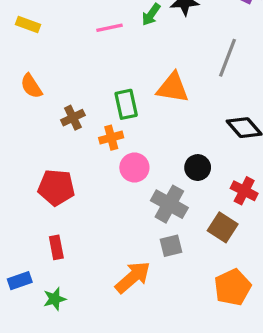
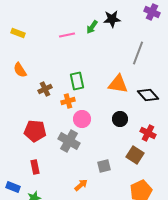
orange triangle: (173, 88) -> (118, 84), moved
gray cross: (169, 204) -> (69, 141), moved
orange arrow: (133, 277) -> (81, 185), size x0.6
blue rectangle: (20, 281) -> (13, 187), turned 40

